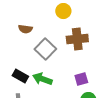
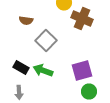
brown cross: (77, 39) -> (82, 18), moved, turned 30
purple square: (81, 79) -> (82, 70), size x1.5

